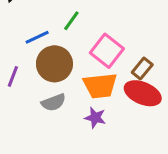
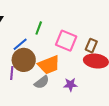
brown circle: (54, 64) -> (24, 60), moved
orange trapezoid: (100, 86) -> (49, 65), moved

